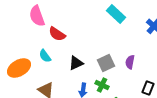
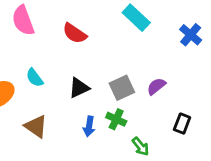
red semicircle: (57, 34) -> (75, 33), moved
purple semicircle: (130, 62) -> (156, 86), turned 40

